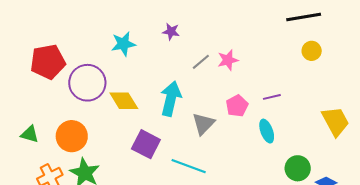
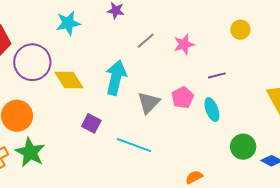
yellow circle: (312, 51) -> (240, 30), moved
pink star: (228, 60) -> (184, 44), moved
pink pentagon: (237, 106) -> (183, 97), moved
purple square: (146, 144) -> (91, 123), size x0.7

